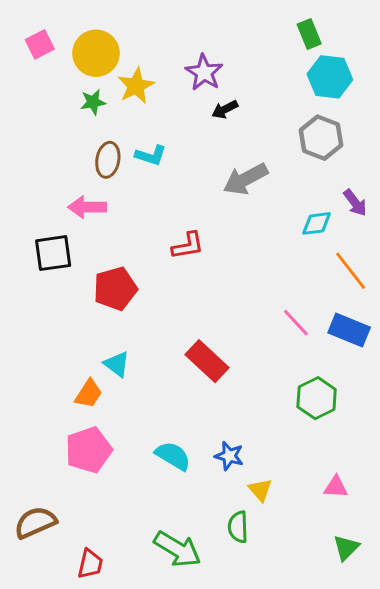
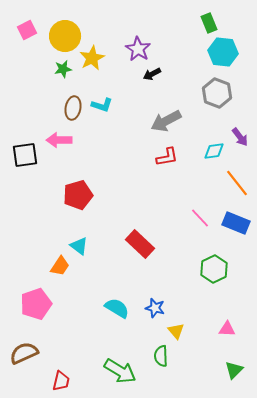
red L-shape: (188, 246) -> (167, 157), moved
black square: (53, 253) -> (25, 155), moved
pink pentagon: (89, 450) -> (36, 304), moved

